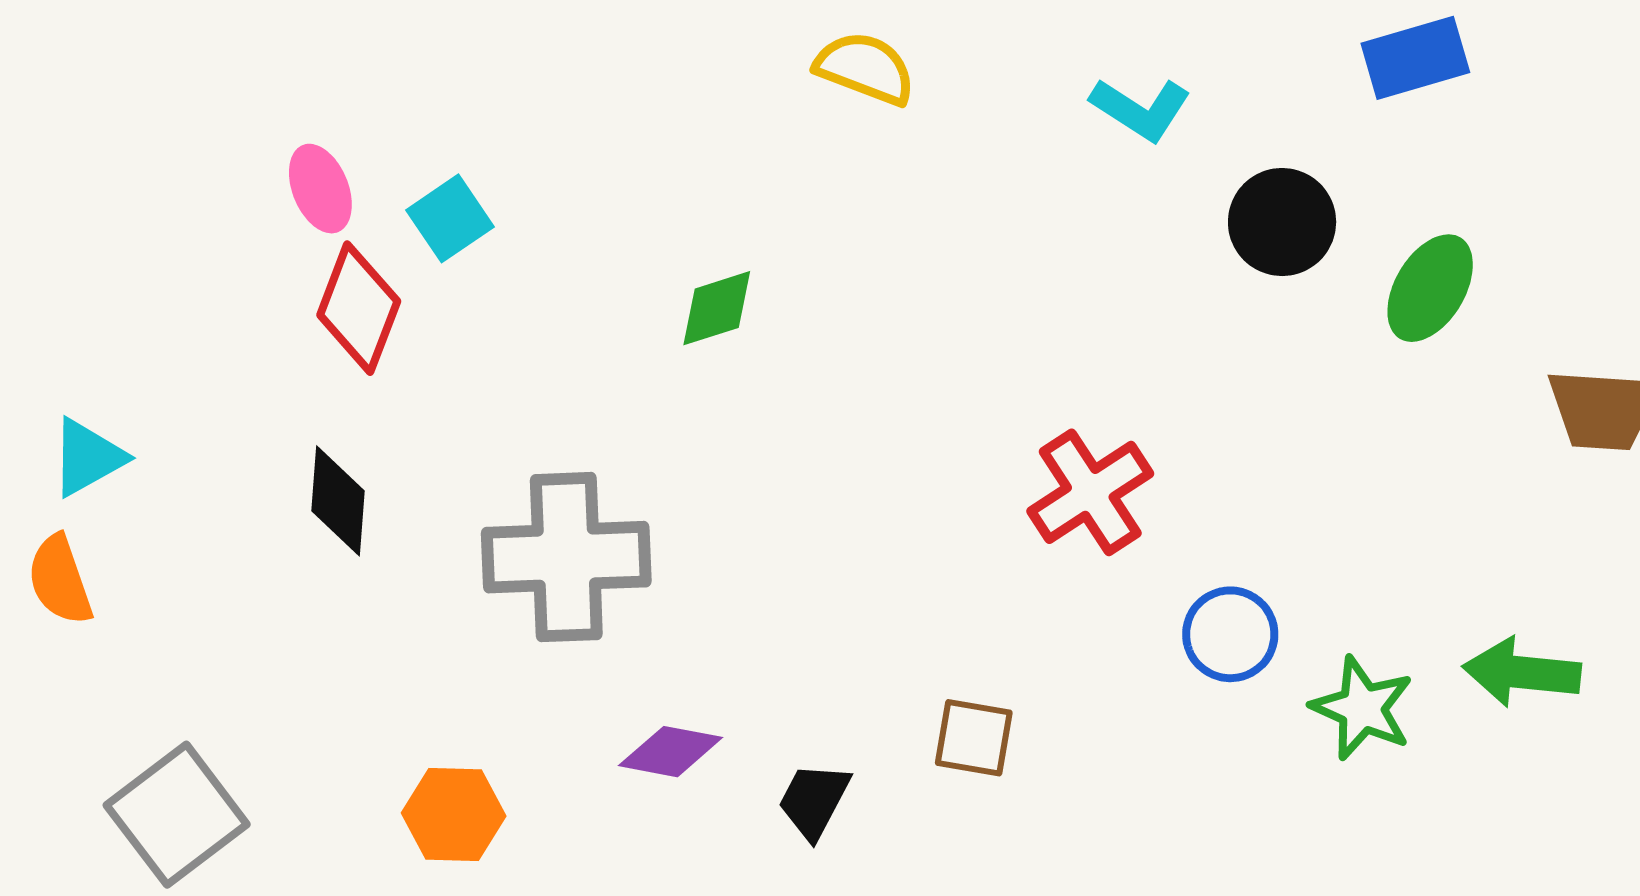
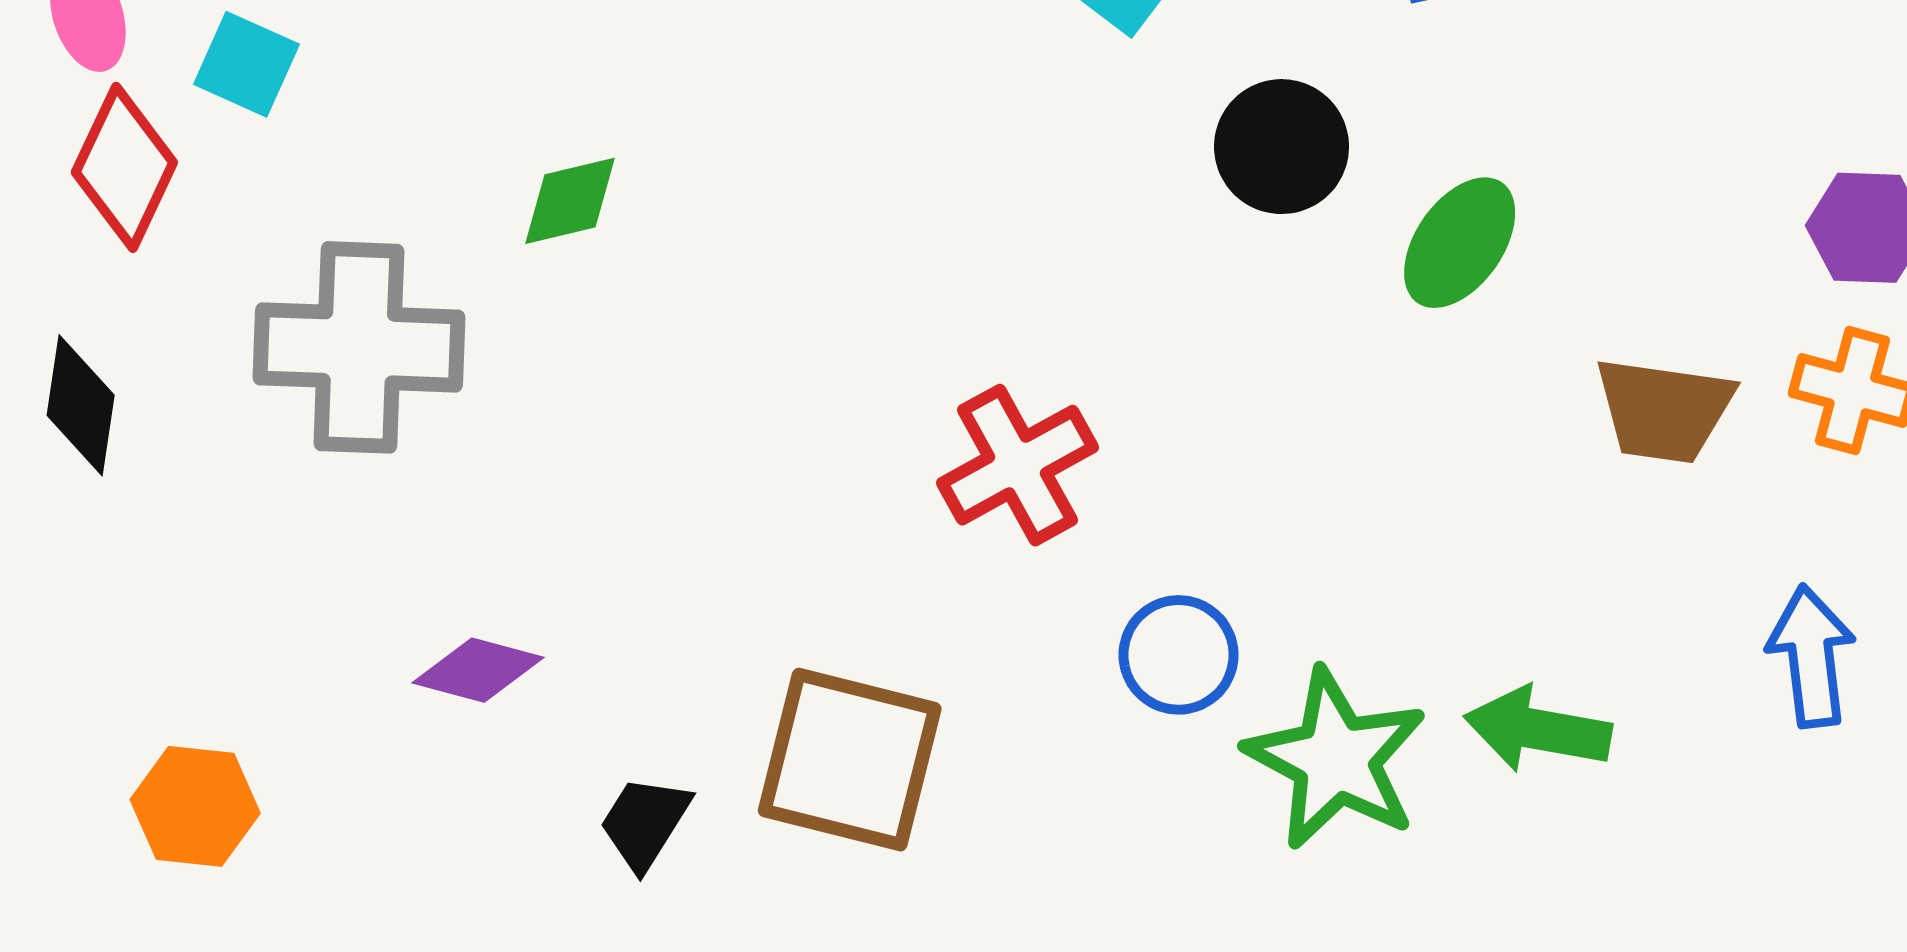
cyan square: (450, 218) -> (246, 64), turned -36
gray cross: (566, 557) -> (359, 347), moved
green star: (1362, 708) -> (1336, 759), size x1.4
brown square: (974, 738) -> (850, 760), size x1.8
purple diamond: (671, 752) -> (478, 670), moved

